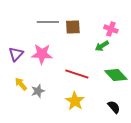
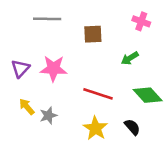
gray line: (48, 22) -> (47, 19), moved
pink cross: (111, 29) -> (141, 21), moved
black semicircle: (114, 107) -> (132, 127), moved

